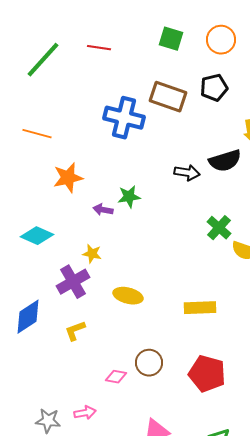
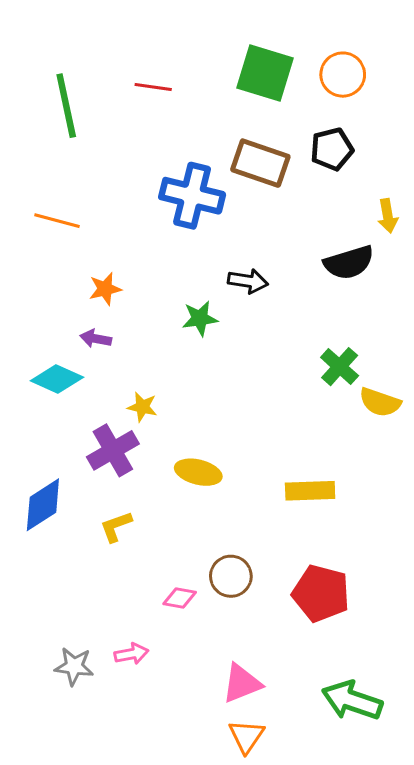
green square: (171, 39) -> (265, 73), size x1.5
green line: (43, 60) -> (66, 106), turned -54
black arrow: (187, 173) -> (248, 281), moved
orange star: (68, 178) -> (105, 289), size x0.7
purple arrow: (103, 210) -> (96, 339), moved

